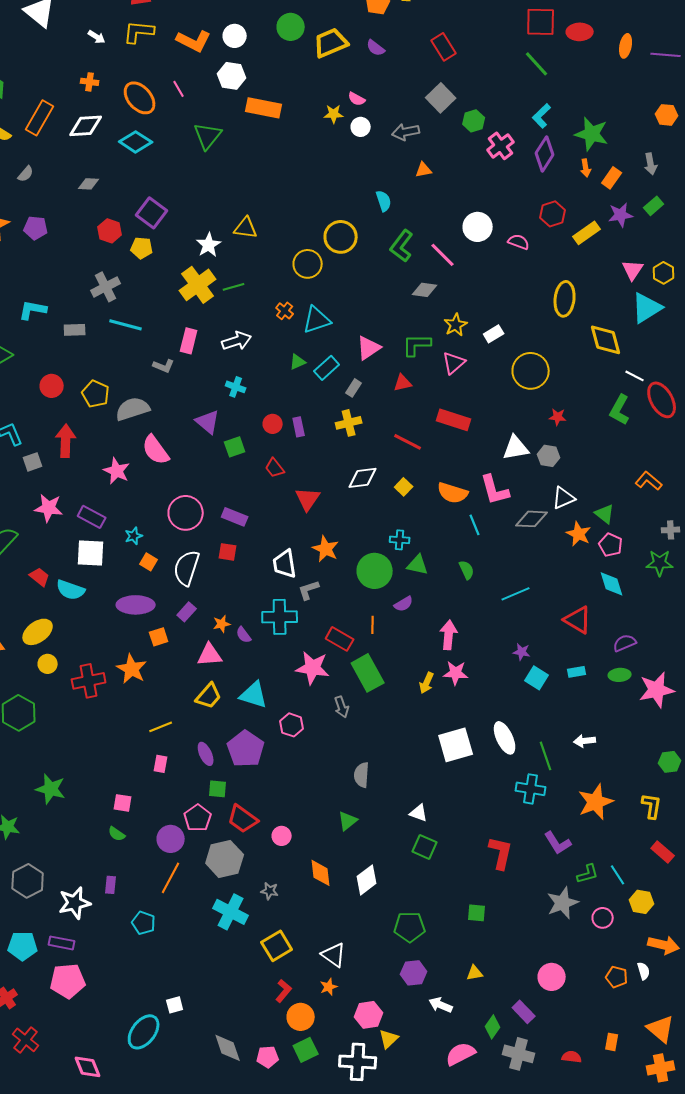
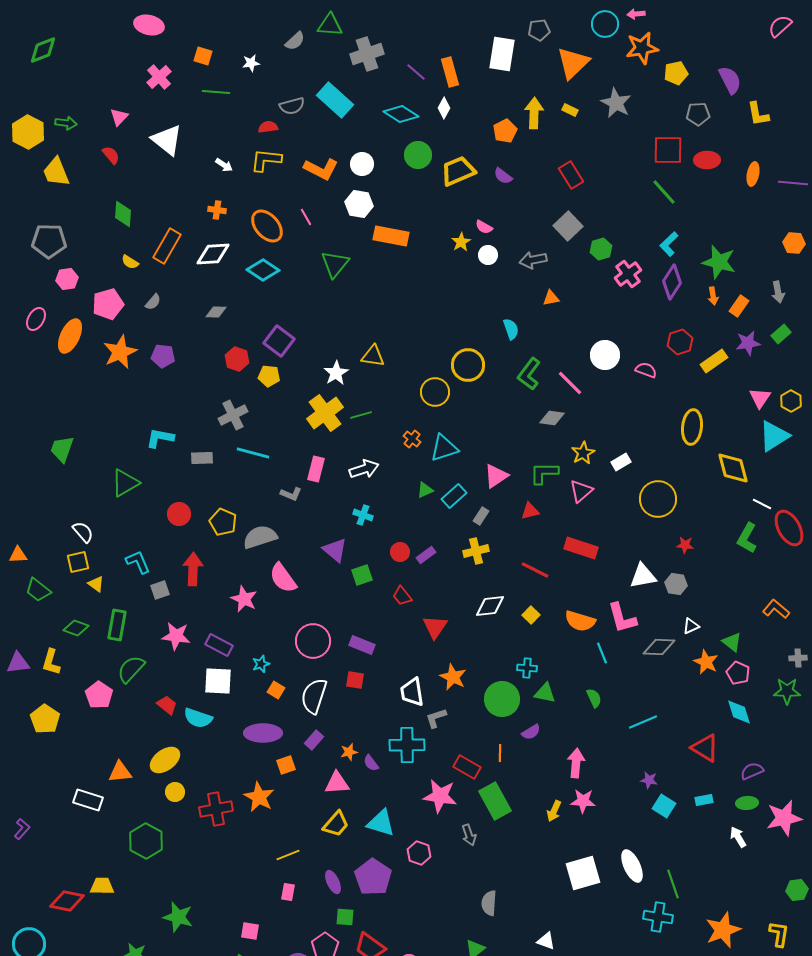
yellow star: (334, 114) -> (461, 242), turned -30
purple rectangle: (299, 427) -> (426, 555), turned 66
white triangle: (564, 498) -> (691, 626), size x0.7
white arrow: (585, 741) -> (738, 837), moved, turned 65

